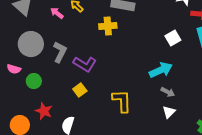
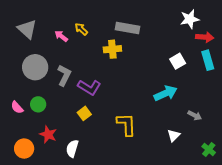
pink semicircle: (14, 69) -> (17, 107), moved, turned 32
gray arrow: (168, 92) -> (195, 115), moved

